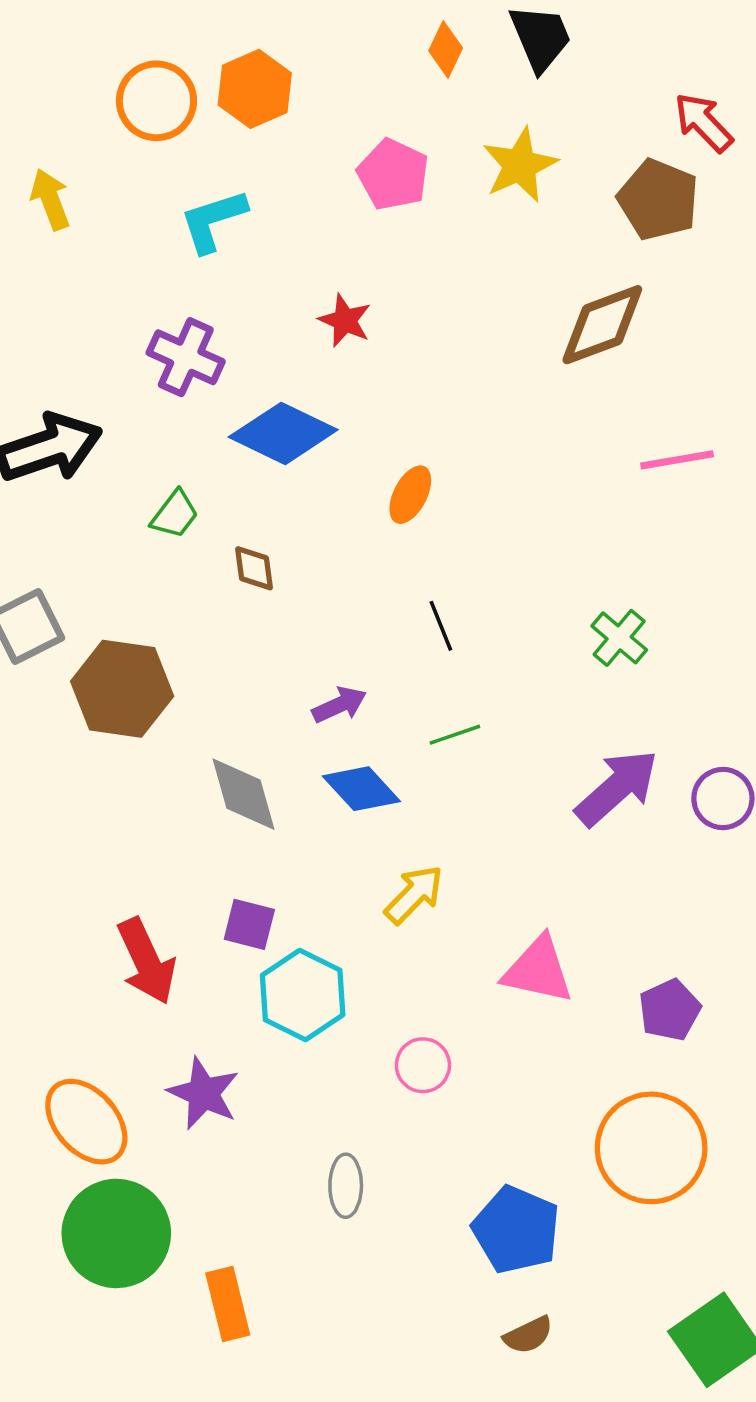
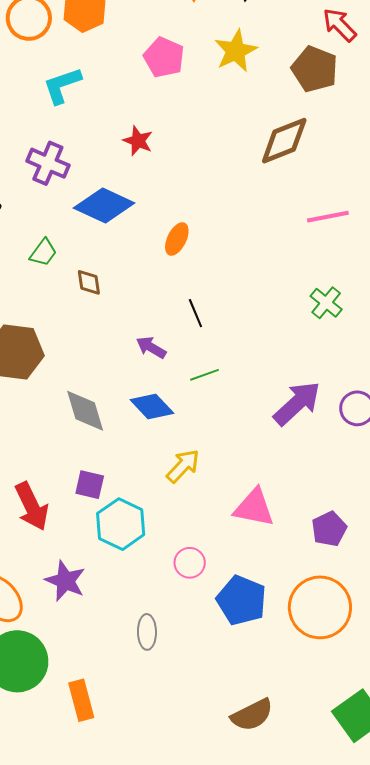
green cross: (619, 638) -> (326, 303), moved
purple arrow: (339, 705) -> (151, 347), moved, turned -124
blue pentagon: (516, 1230) -> (242, 600), moved
brown semicircle: (528, 1335) -> (252, 715), size x1.5

